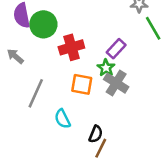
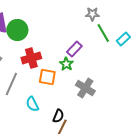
red cross: (71, 47) -> (31, 58), moved
gray cross: (116, 83) -> (85, 88), moved

